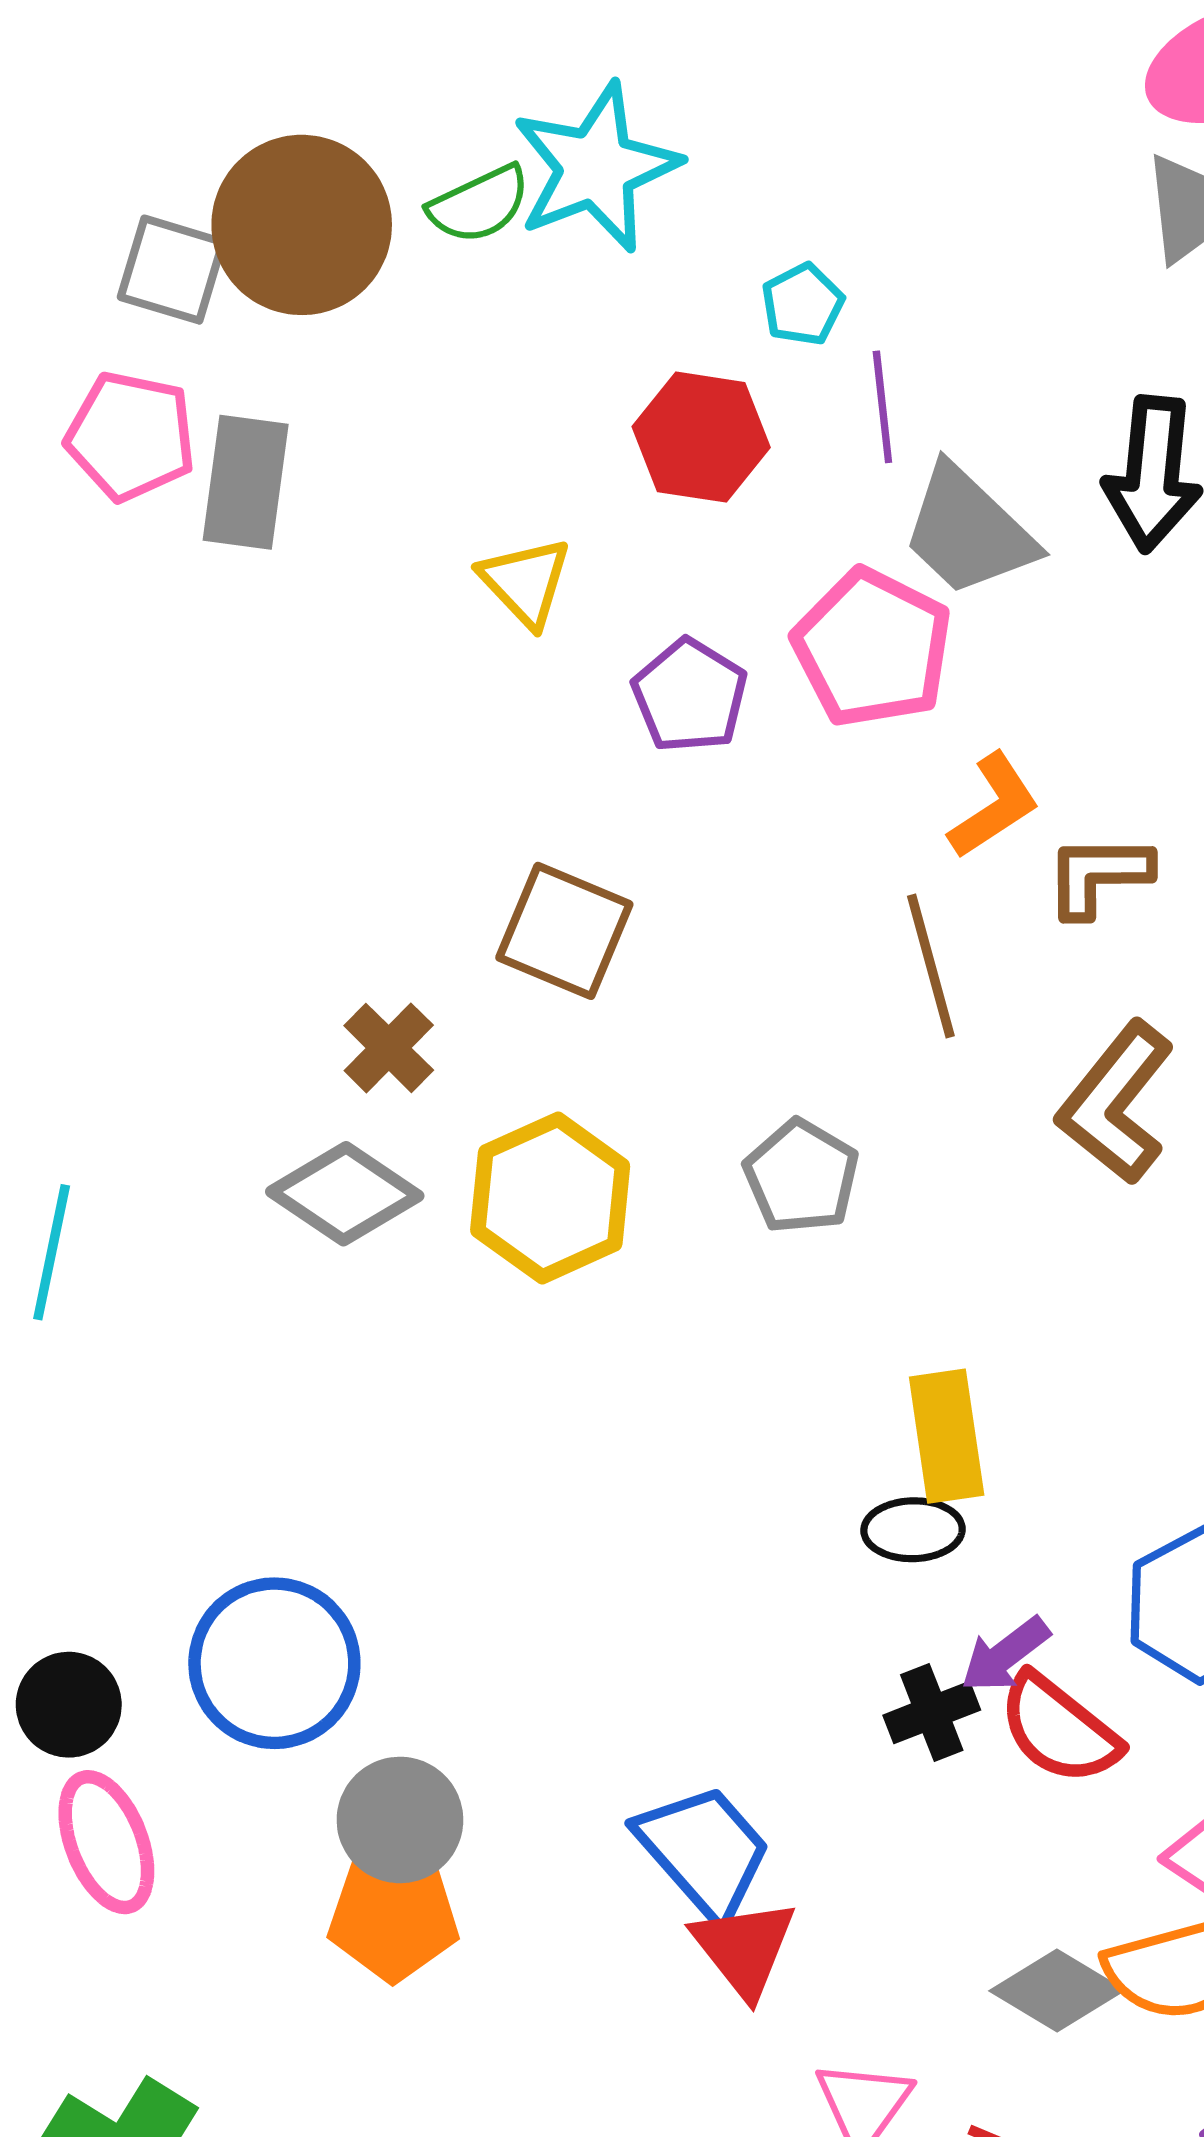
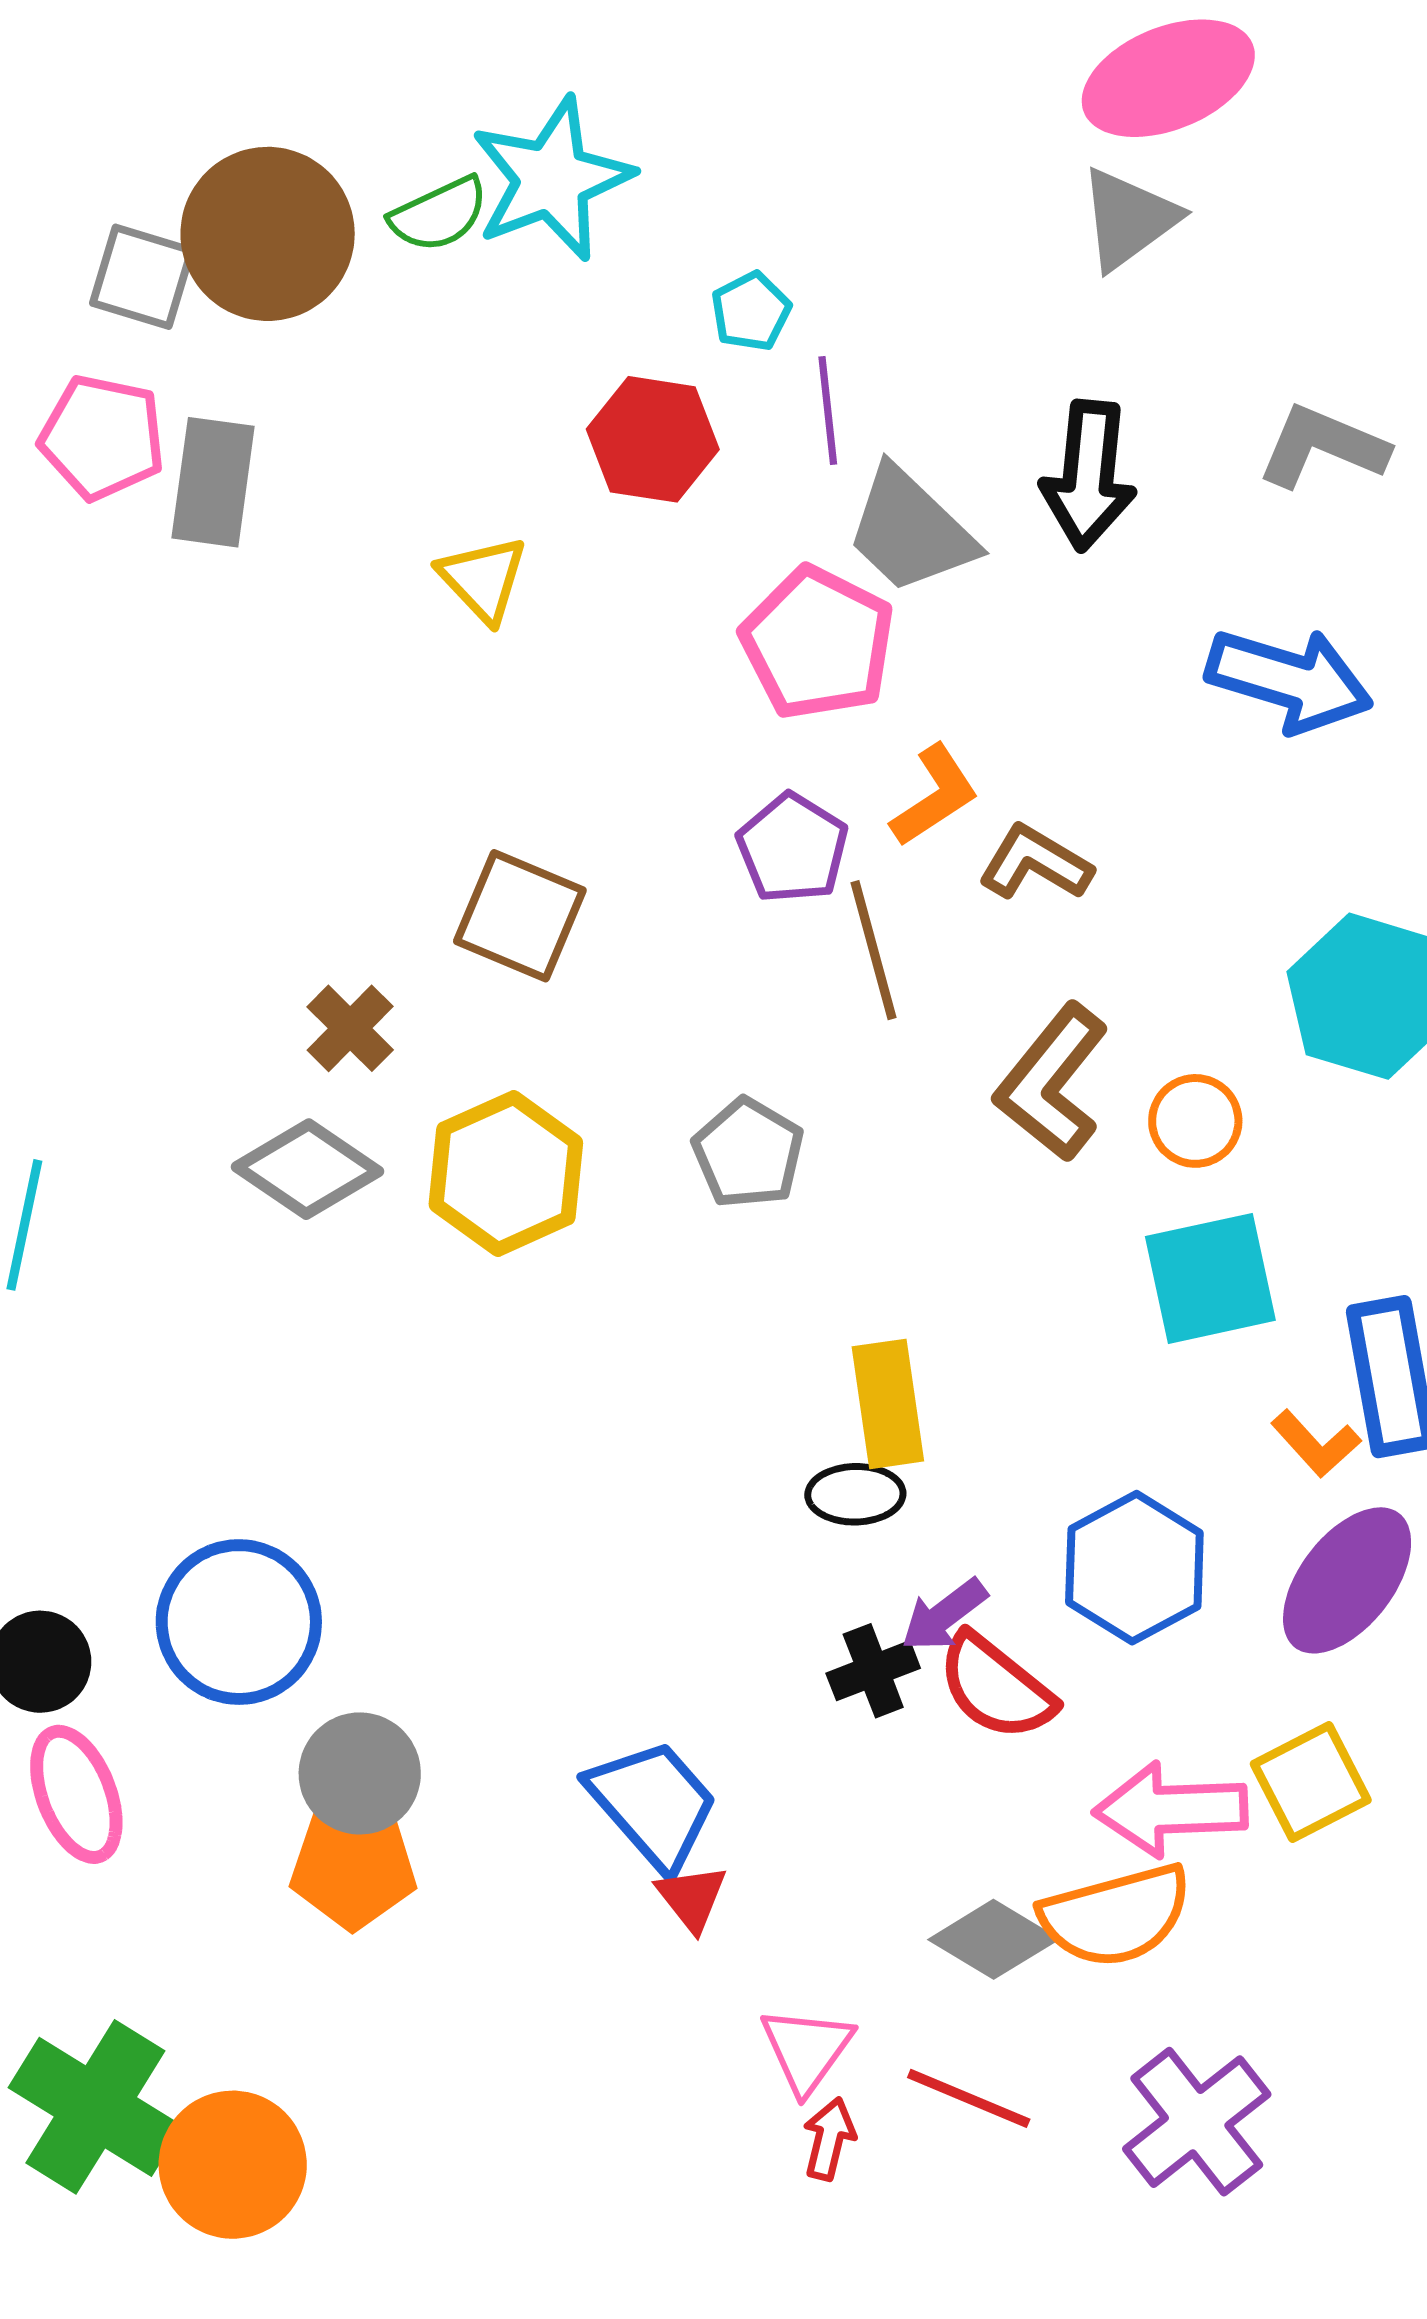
purple pentagon: (690, 696) -> (793, 848), moved
brown L-shape: (1098, 875) -> (1035, 863), turned 31
red triangle: (744, 1948) -> (692, 1898), size x0.7

